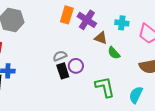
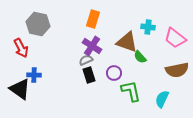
purple cross: (87, 20) -> (92, 46), moved
brown triangle: (101, 38) -> (127, 42), size x1.6
purple circle: (76, 66) -> (114, 73), moved

